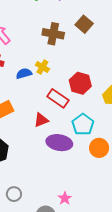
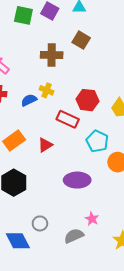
red triangle: (41, 120) -> (45, 145), moved
purple ellipse: (59, 143) -> (77, 180), moved

